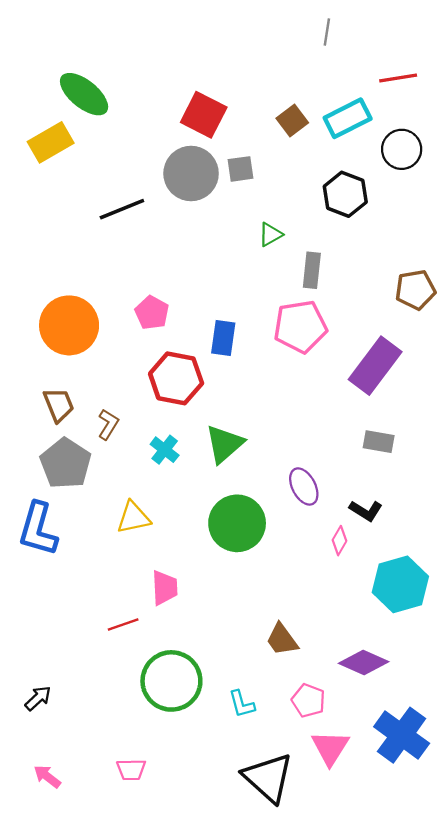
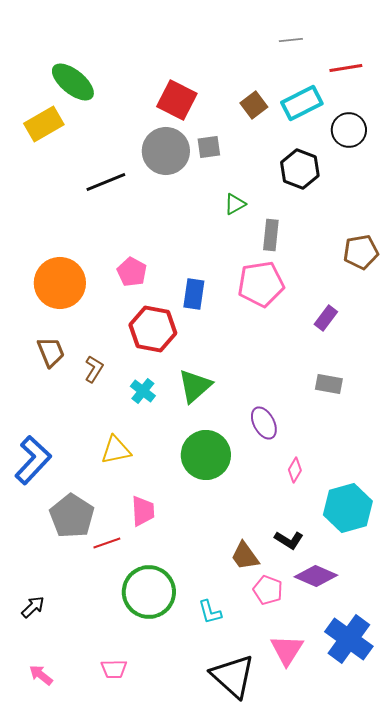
gray line: (327, 32) -> (291, 40), moved, turned 75
purple rectangle: (375, 366) -> (326, 318), size x0.5
gray pentagon: (66, 463) -> (72, 516), moved
black L-shape: (366, 511) -> (289, 540), moved
blue L-shape: (38, 529) -> (33, 460), turned -153
pink pentagon: (308, 701) -> (268, 590), moved

